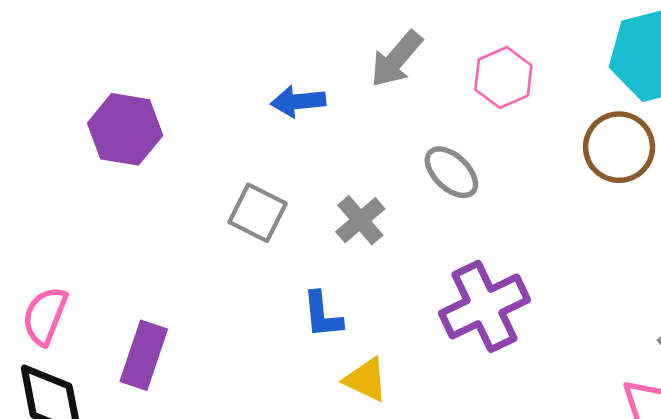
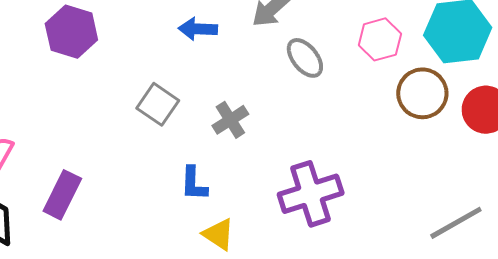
pink hexagon: (503, 77) -> (380, 39), moved
gray ellipse: (451, 172) -> (305, 58), moved

